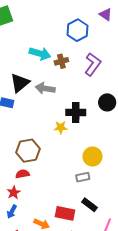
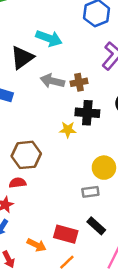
brown cross: (61, 61) -> (79, 82), moved
black triangle: (20, 83) -> (22, 58), moved

